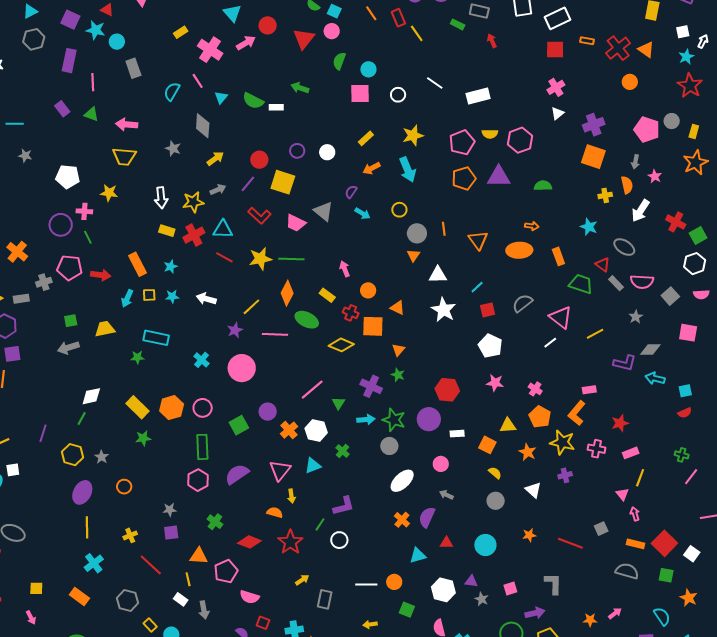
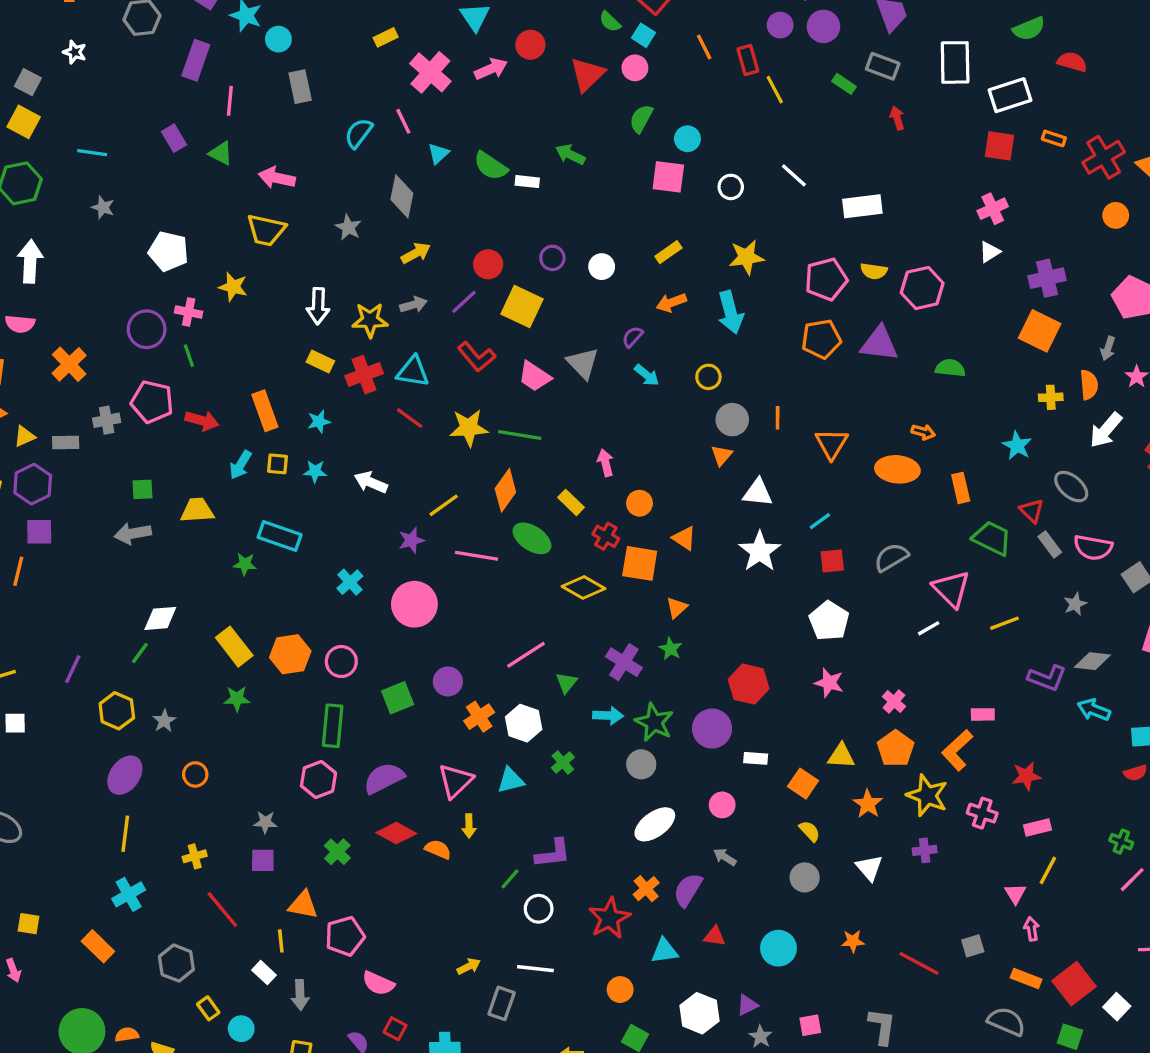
red diamond: (249, 542) -> (396, 833), moved
red star: (290, 542) -> (609, 918), moved
purple triangle: (471, 581) -> (747, 1005), turned -40
white line: (366, 585) -> (535, 969), moved

